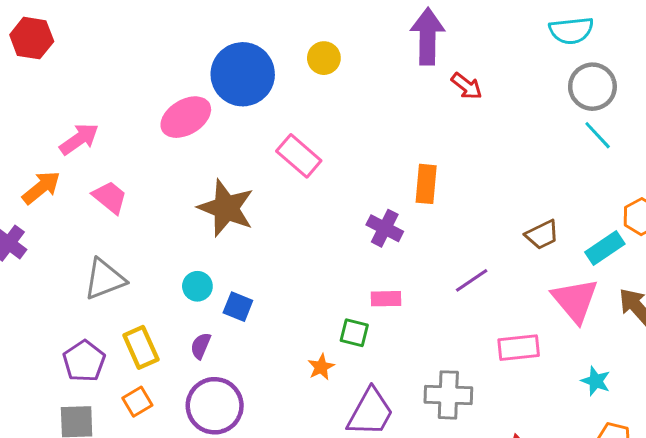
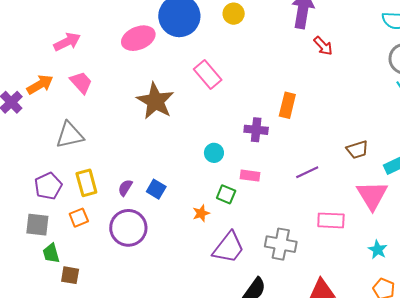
orange arrow: (41, 188) -> (40, 85), moved
purple cross: (385, 228) -> (256, 130), turned -30
cyan circle: (197, 286) -> (214, 153), moved
blue square: (238, 307) -> (156, 189), moved

